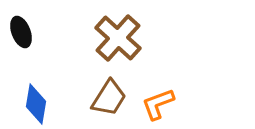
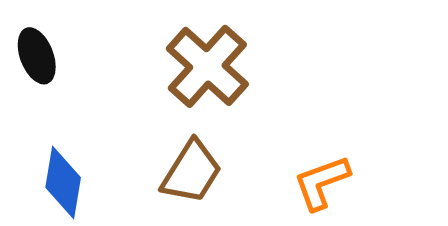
orange L-shape: (158, 104) -> (322, 182), moved

